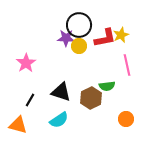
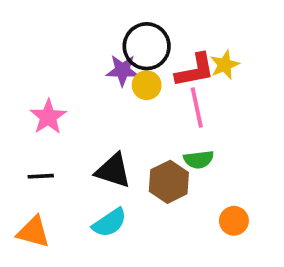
pink line: (127, 65) -> (197, 108), moved
black line: (30, 100) -> (41, 176), moved, turned 56

